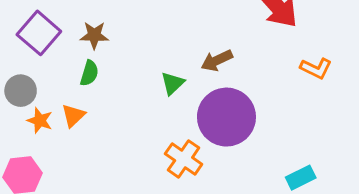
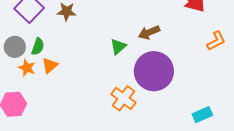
orange L-shape: (316, 68) -> (216, 41), turned -55
green semicircle: (89, 73) -> (38, 47), moved

